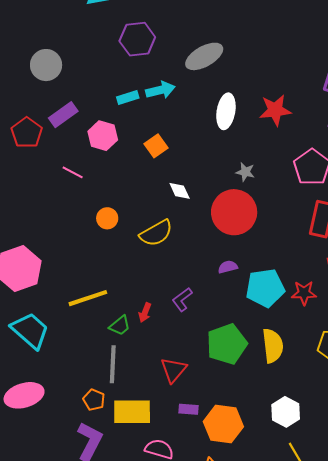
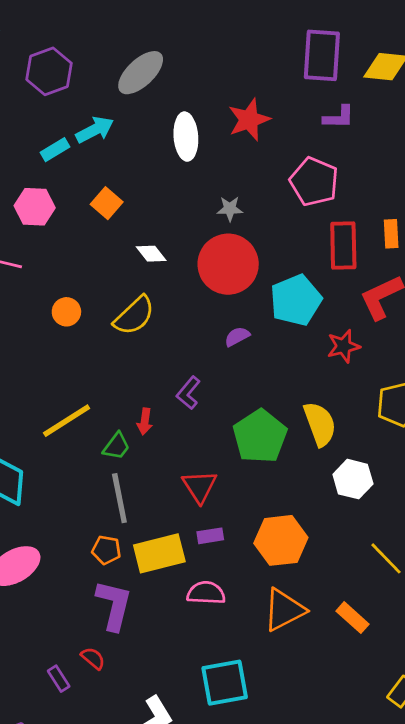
cyan pentagon: (265, 288) -> (296, 300), moved
purple rectangle: (188, 409) -> (210, 536), moved
white hexagon: (286, 412) -> (353, 479), moved

